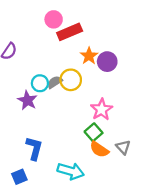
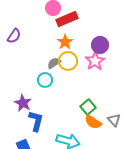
orange star: (89, 56) -> (65, 42), moved
cyan circle: (40, 83) -> (45, 80), moved
purple star: (27, 100) -> (23, 103), moved
pink star: (102, 109) -> (95, 61), moved

